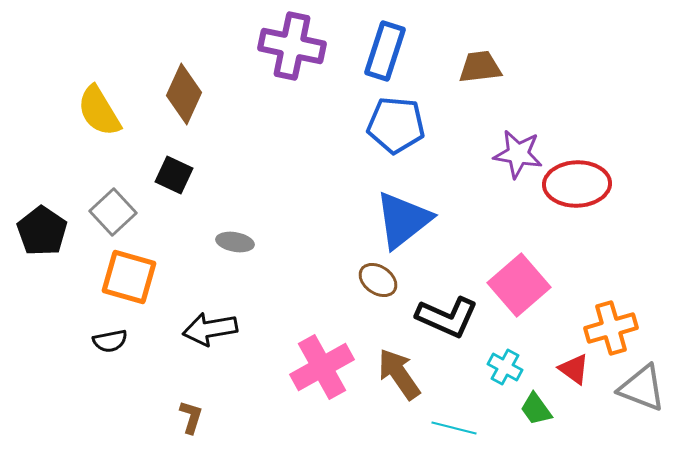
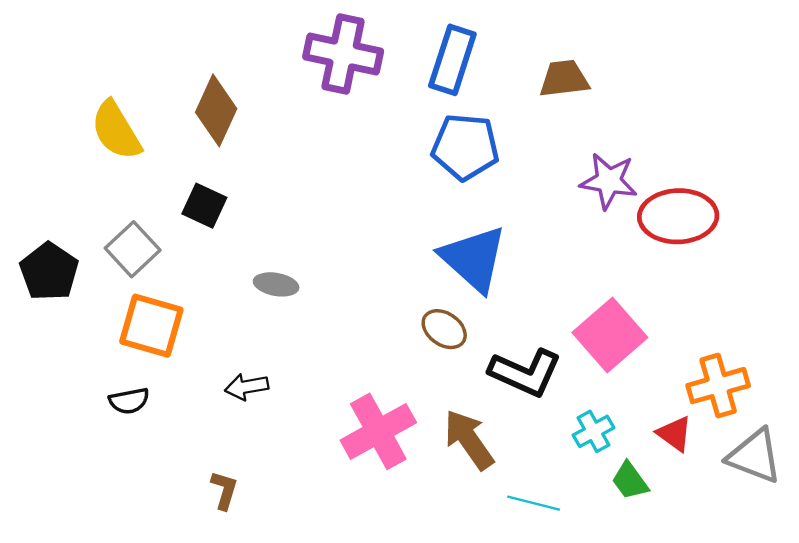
blue triangle: (403, 220) -> (474, 259), turned -40
black arrow: (210, 329) -> (247, 387), size x0.7
cyan cross: (505, 367) -> (593, 431), turned 32

